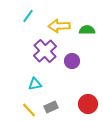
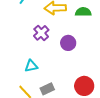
purple cross: (45, 51) -> (41, 33), size x0.7

